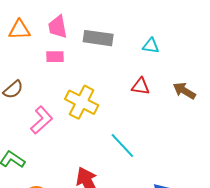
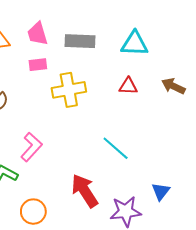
cyan triangle: (151, 46) -> (134, 44), size x1.6
yellow cross: (82, 102) -> (69, 90), moved, turned -32
pink L-shape: (42, 120) -> (31, 147), moved

